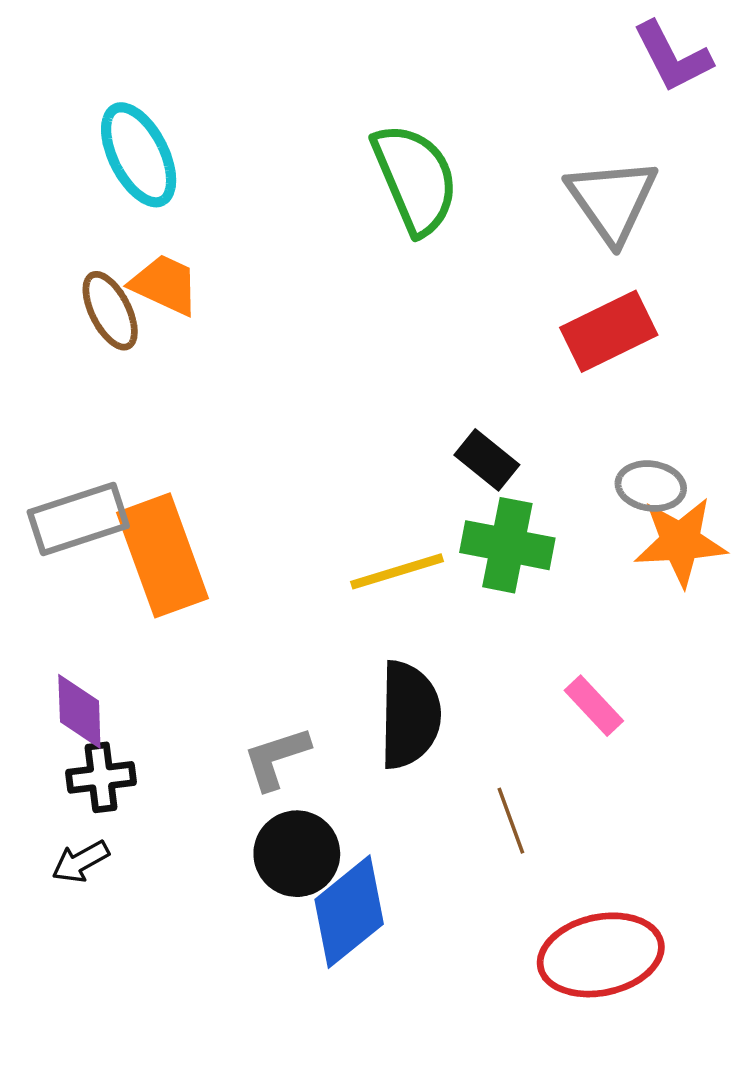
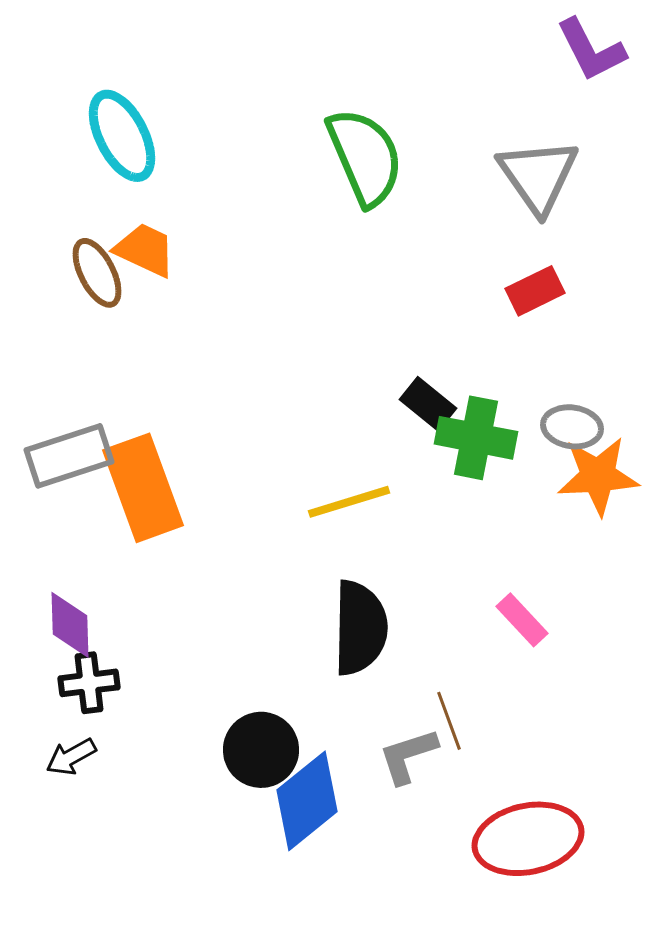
red rectangle: (609, 331) -> (535, 291), size x0.7
green cross: (507, 545) -> (476, 438), moved
gray L-shape: (276, 758) -> (408, 756), moved

